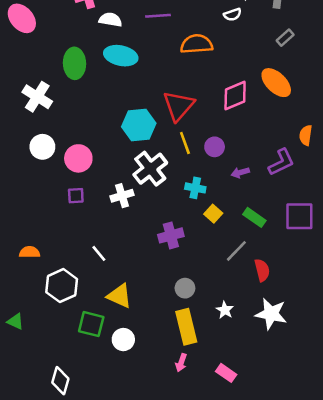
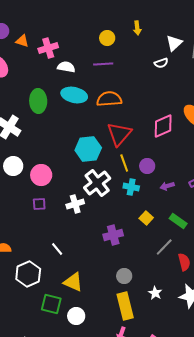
orange semicircle: (197, 44) -> (109, 99), moved
cyan cross: (195, 188) -> (131, 187), moved

